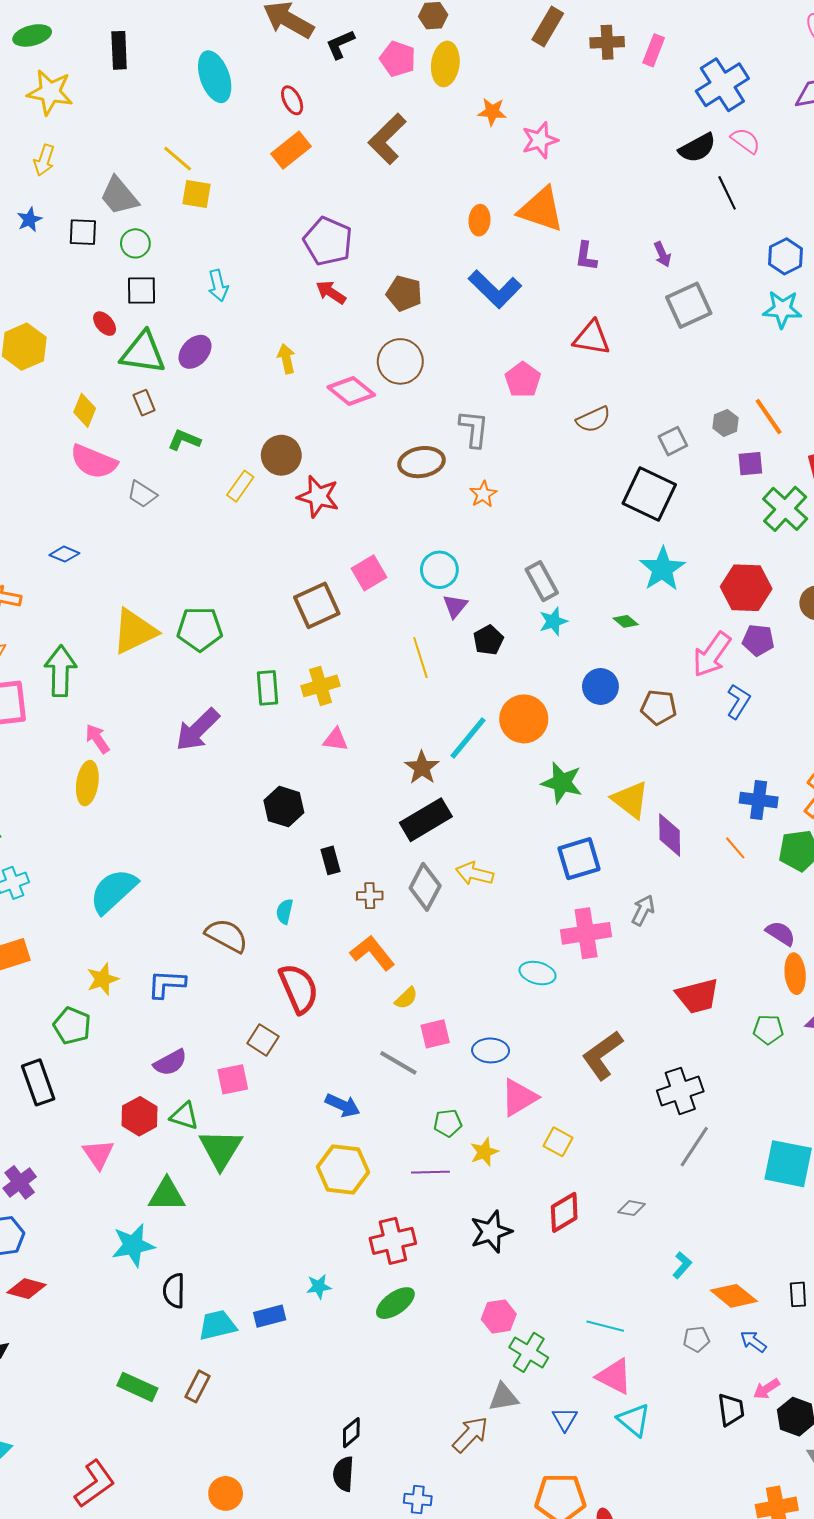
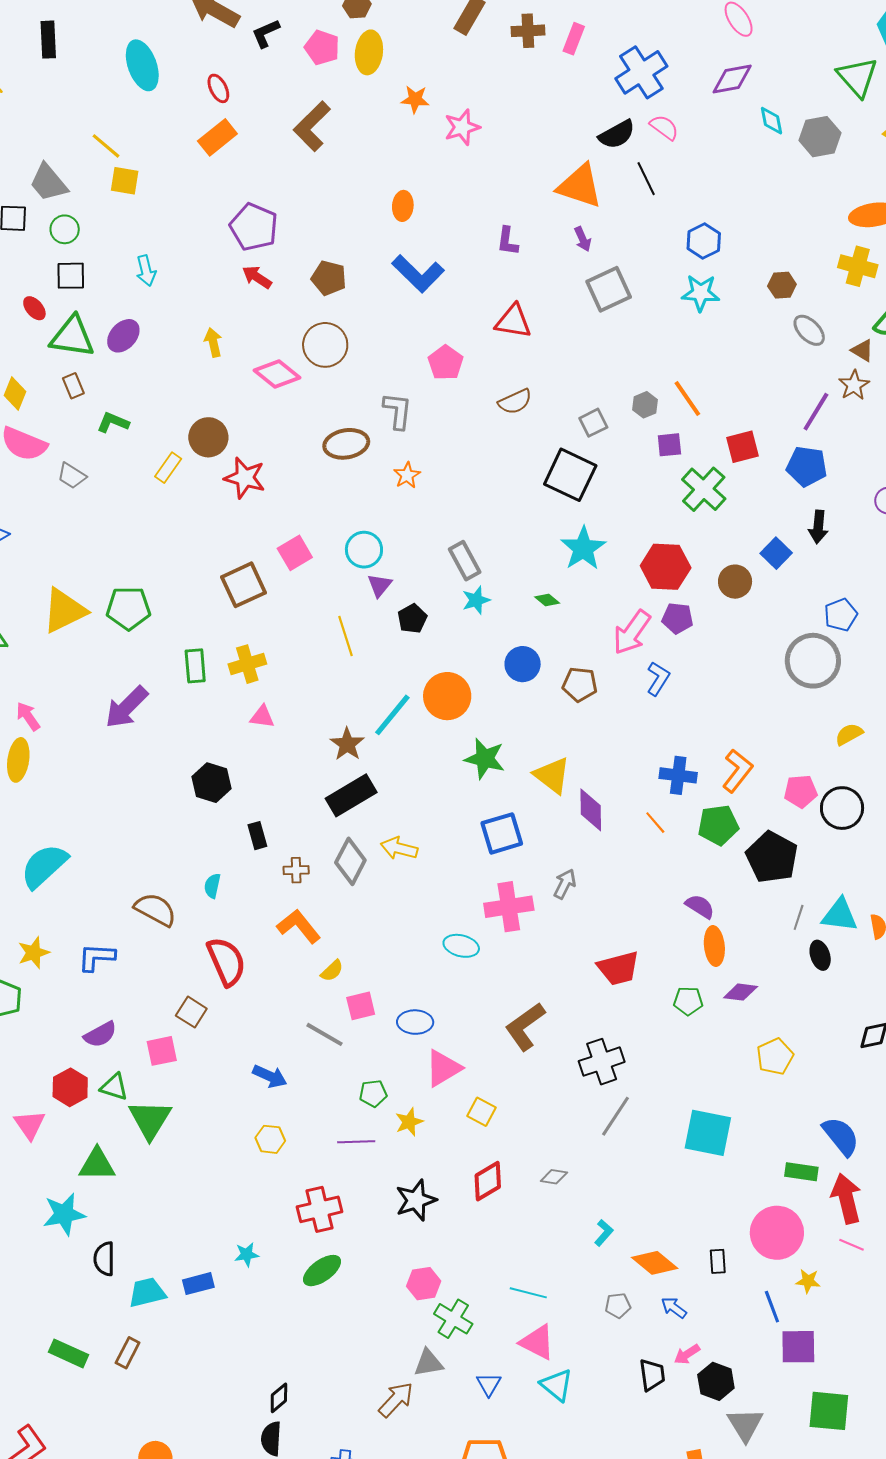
orange triangle: (541, 210) -> (580, 186), moved
yellow hexagon: (343, 1170) -> (270, 1139), size x0.6

